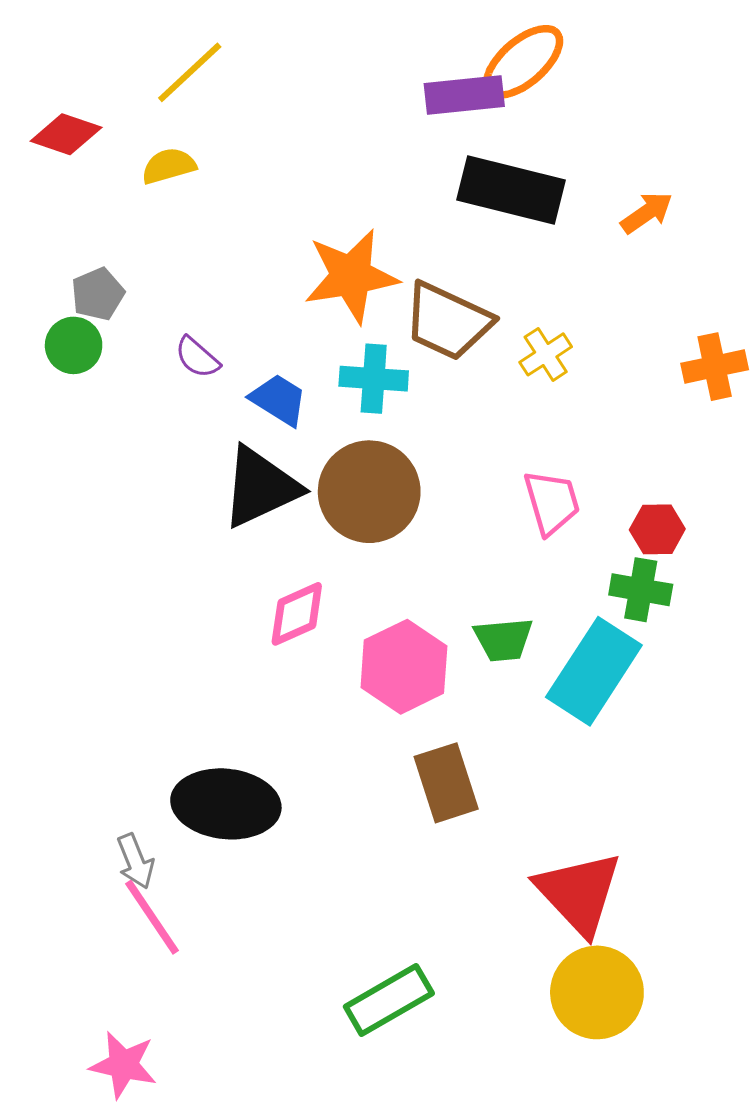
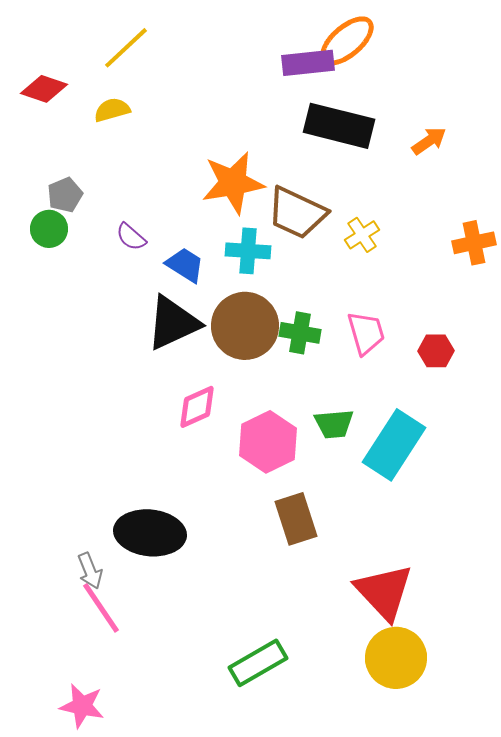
green cross: (641, 590) -> (300, 333), moved

